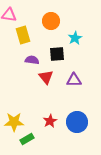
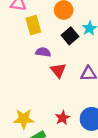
black square: (57, 54) -> (70, 36), moved, turned -35

